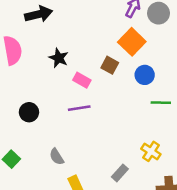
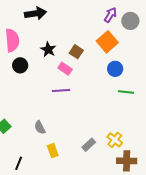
brown square: (110, 65) -> (76, 52), moved
black circle: (29, 112) -> (20, 65), moved
yellow cross: (151, 151) -> (115, 140), moved

